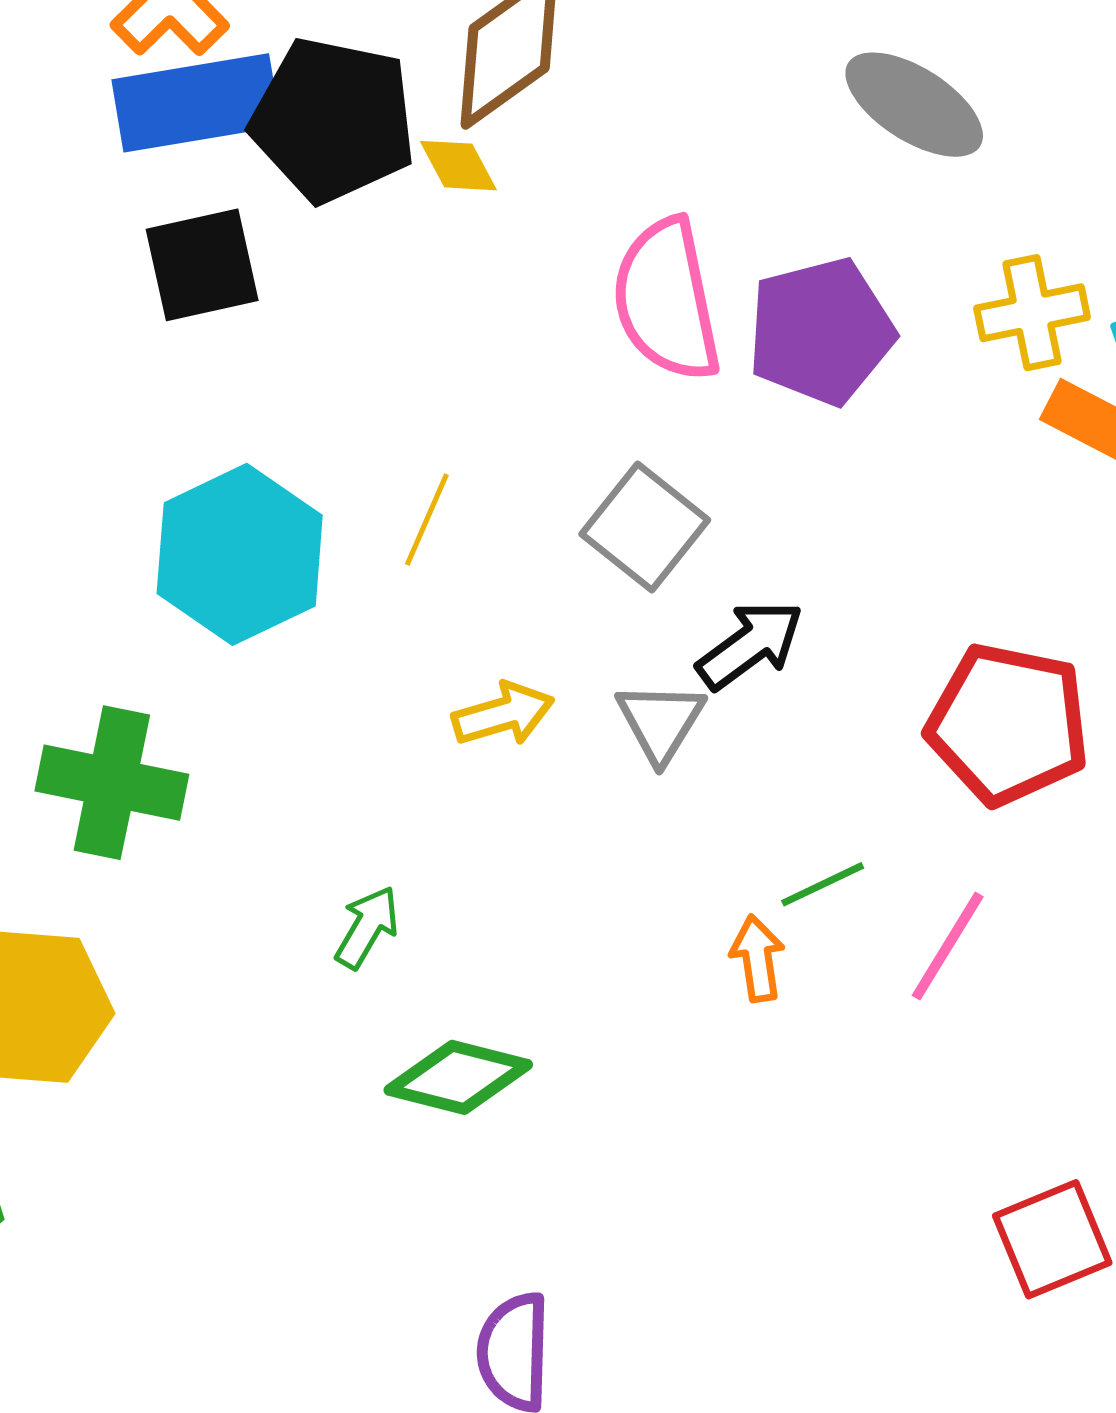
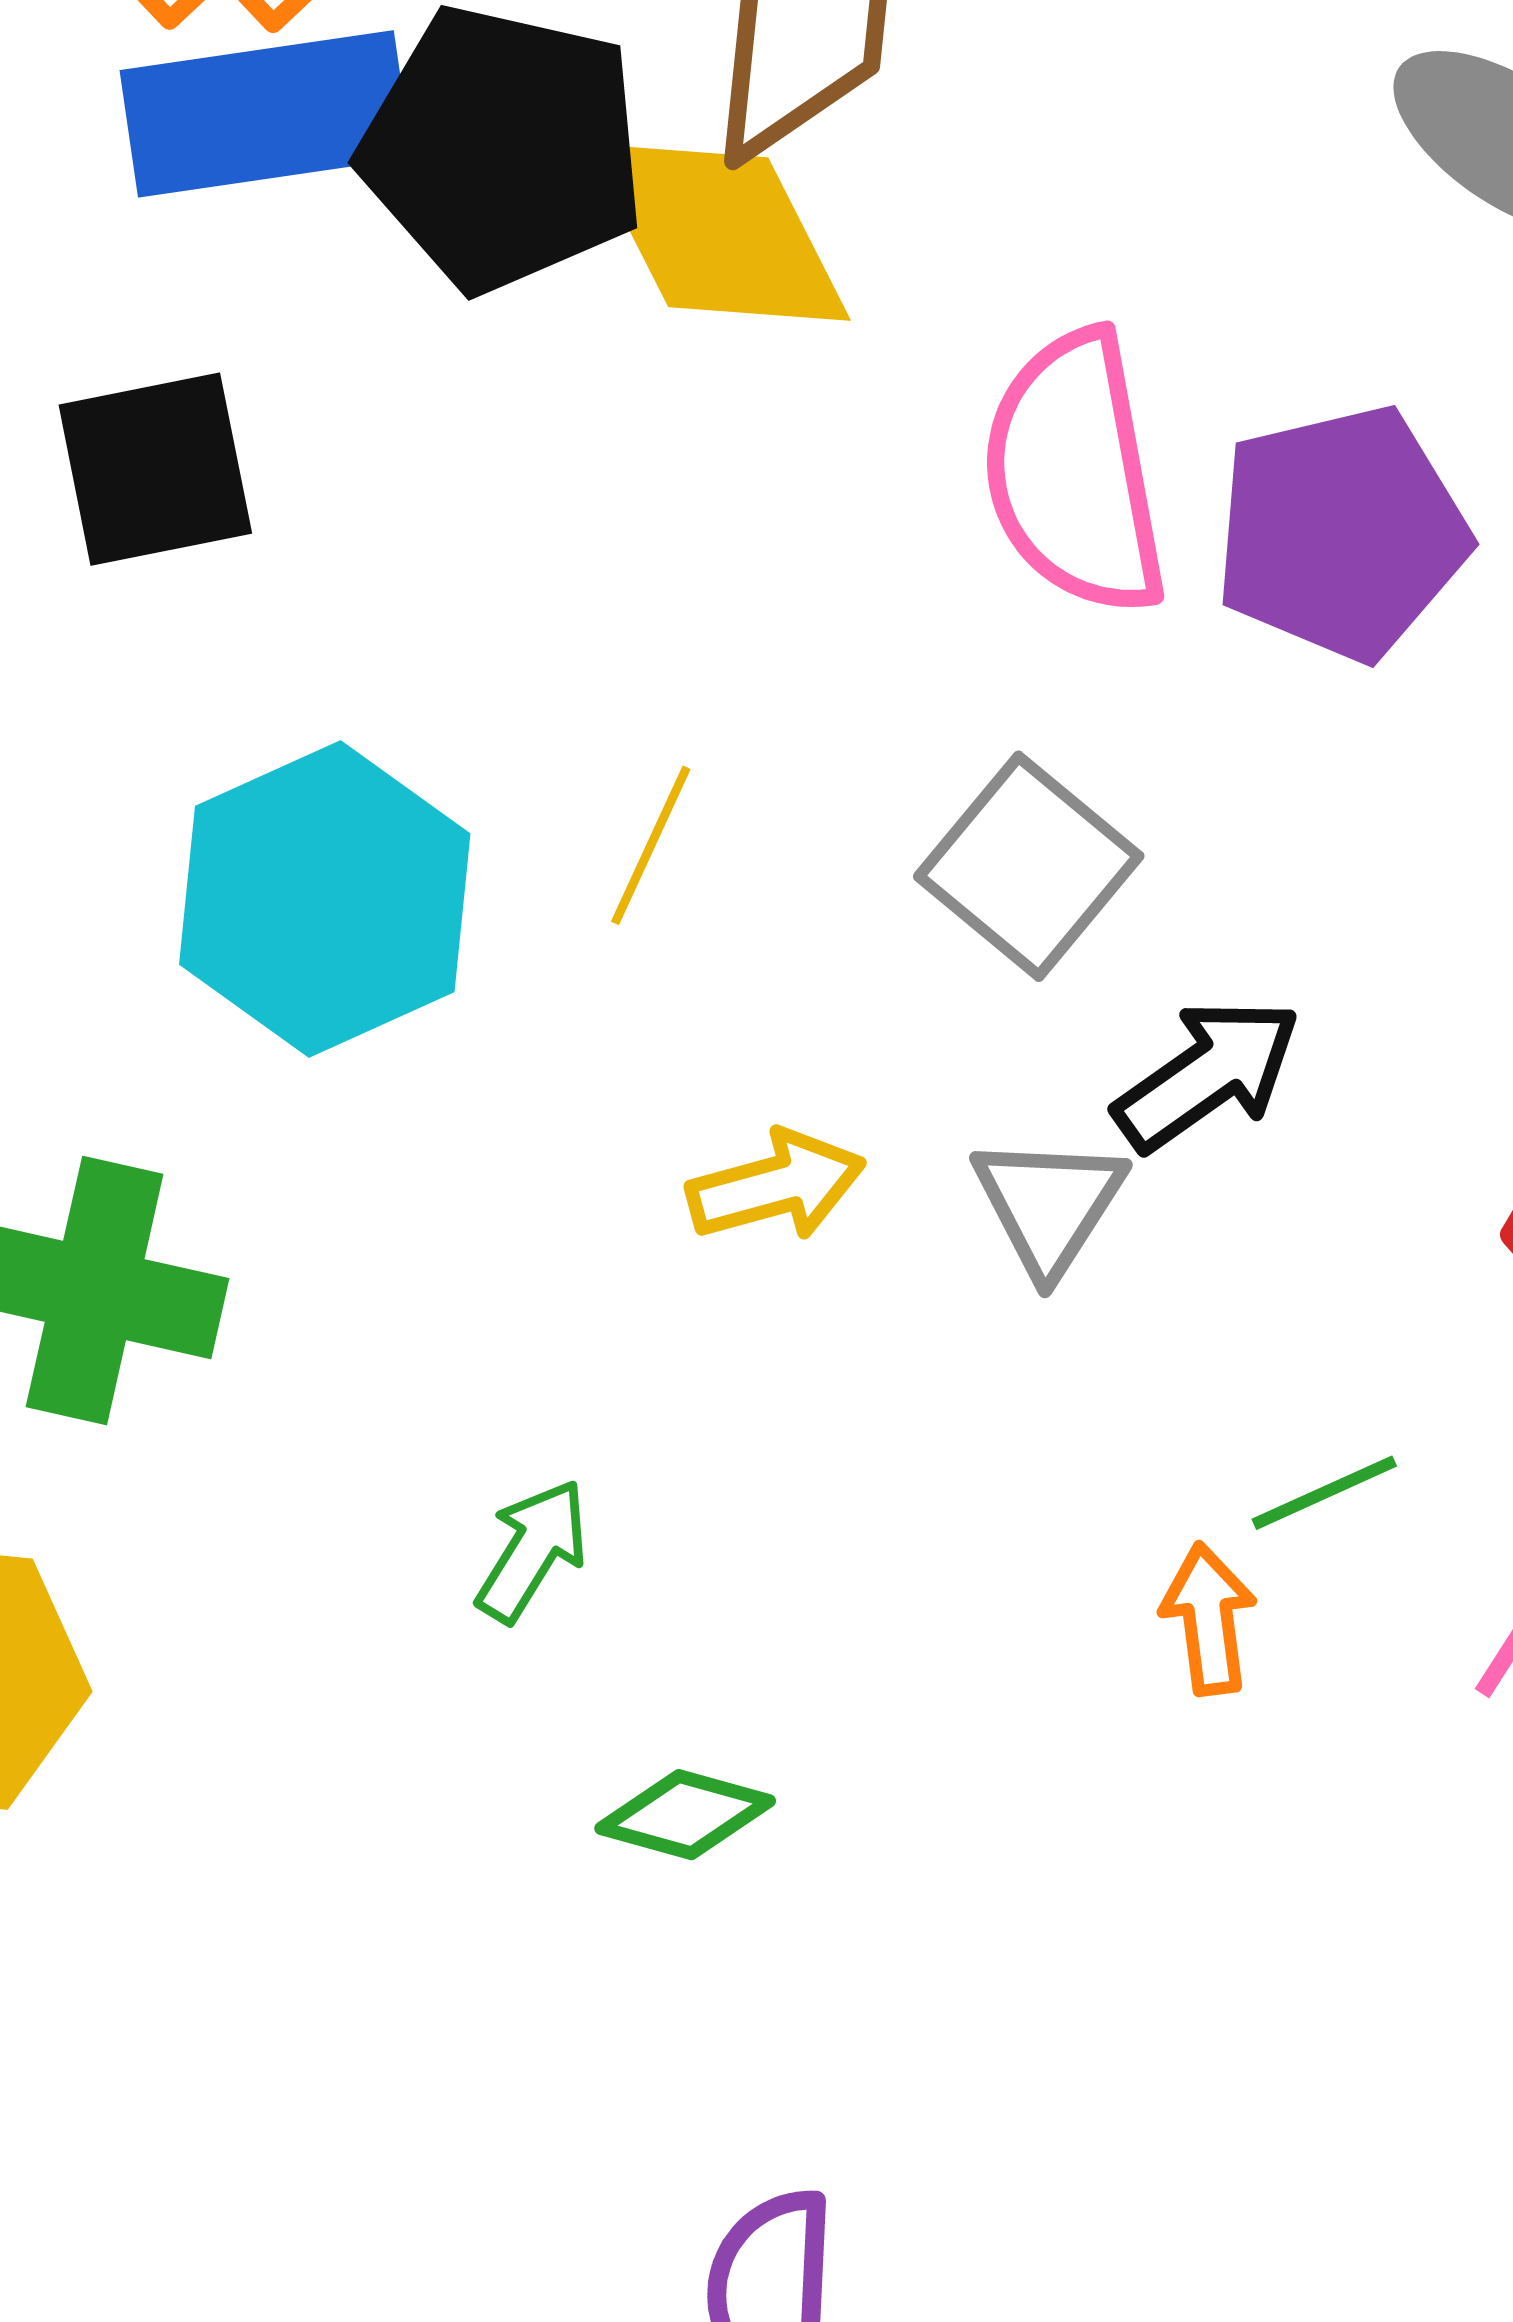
yellow diamond: (458, 166) -> (718, 232), size x2.0
black square: (202, 265) -> (155, 469), moved
green diamond: (458, 1077) -> (685, 1815), size x0.7

